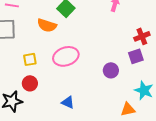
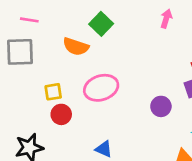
red circle: (30, 83) -> (61, 114), moved

